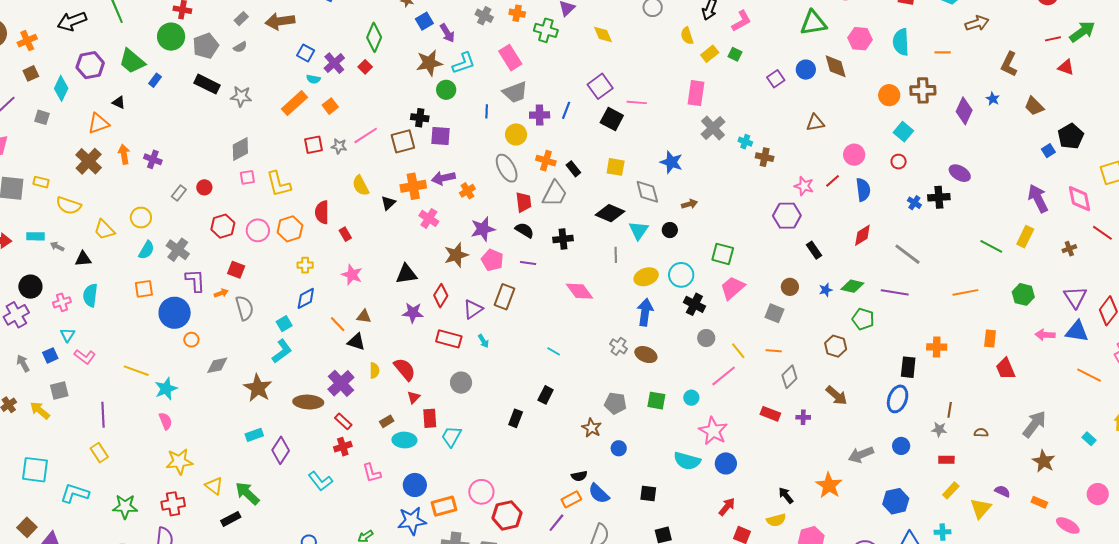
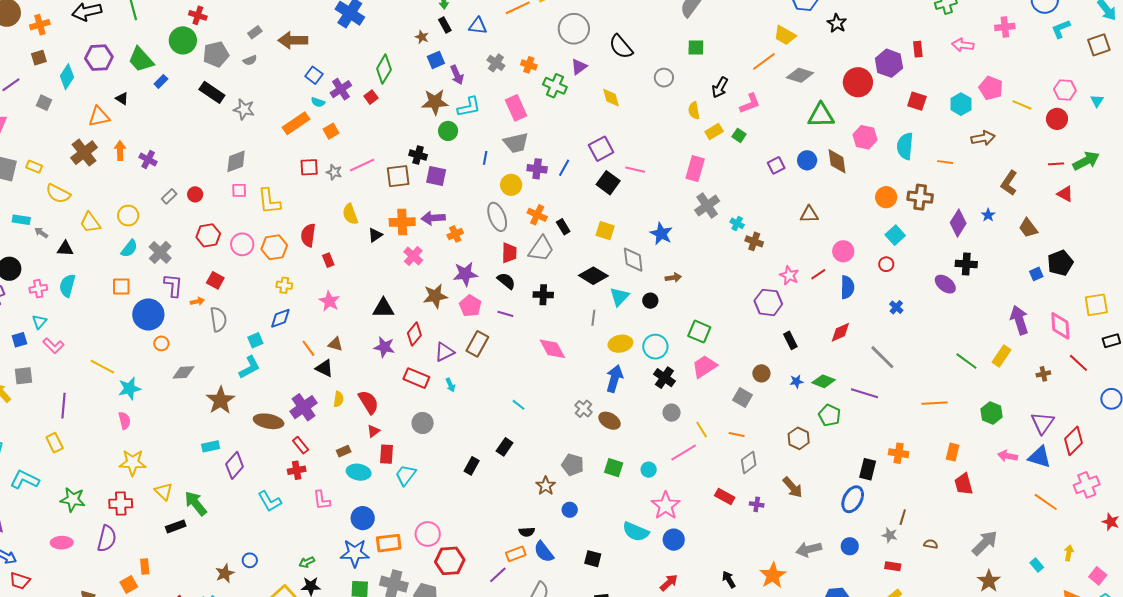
black cross: (939, 197) -> (966, 264), moved

